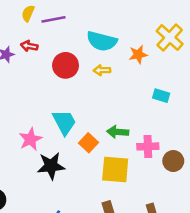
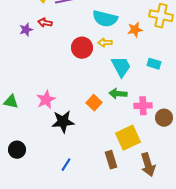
yellow cross: (170, 38) -> (161, 16), turned -30
red circle: (66, 65) -> (82, 48), moved
cyan trapezoid: (64, 122) -> (121, 67), moved
yellow square: (115, 169) -> (128, 138), moved, turned -30

